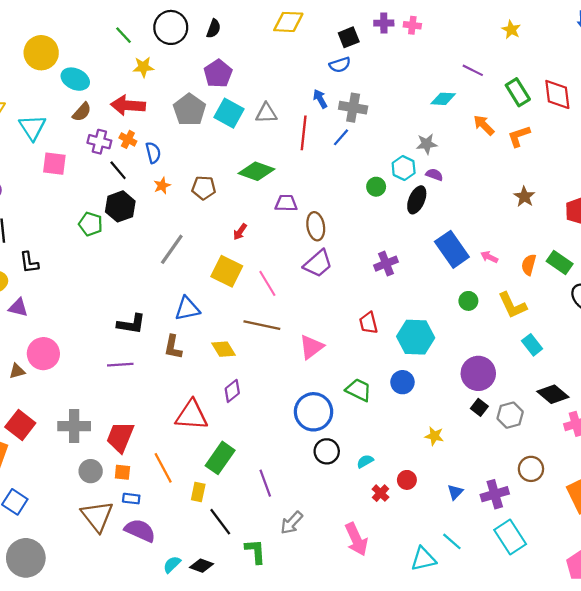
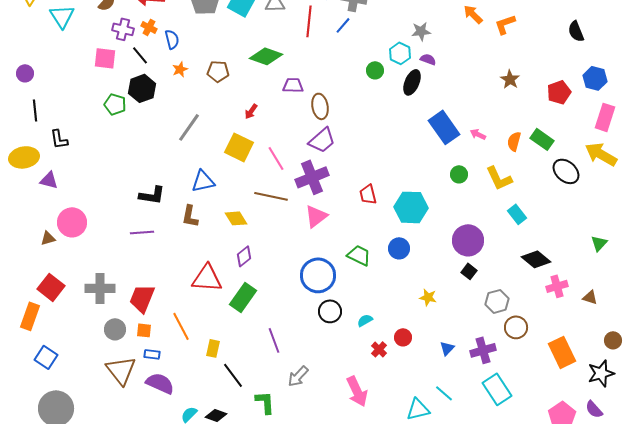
pink square: (54, 164) -> (105, 58), moved
purple cross: (386, 264) -> (312, 177), moved, size x1.5
gray hexagon: (510, 415) -> (497, 301), moved
green rectangle: (220, 458) -> (243, 297), moved

